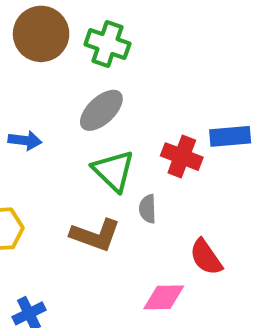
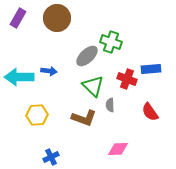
green cross: (107, 44) -> (111, 42), moved
red semicircle: (206, 257) -> (150, 112), moved

